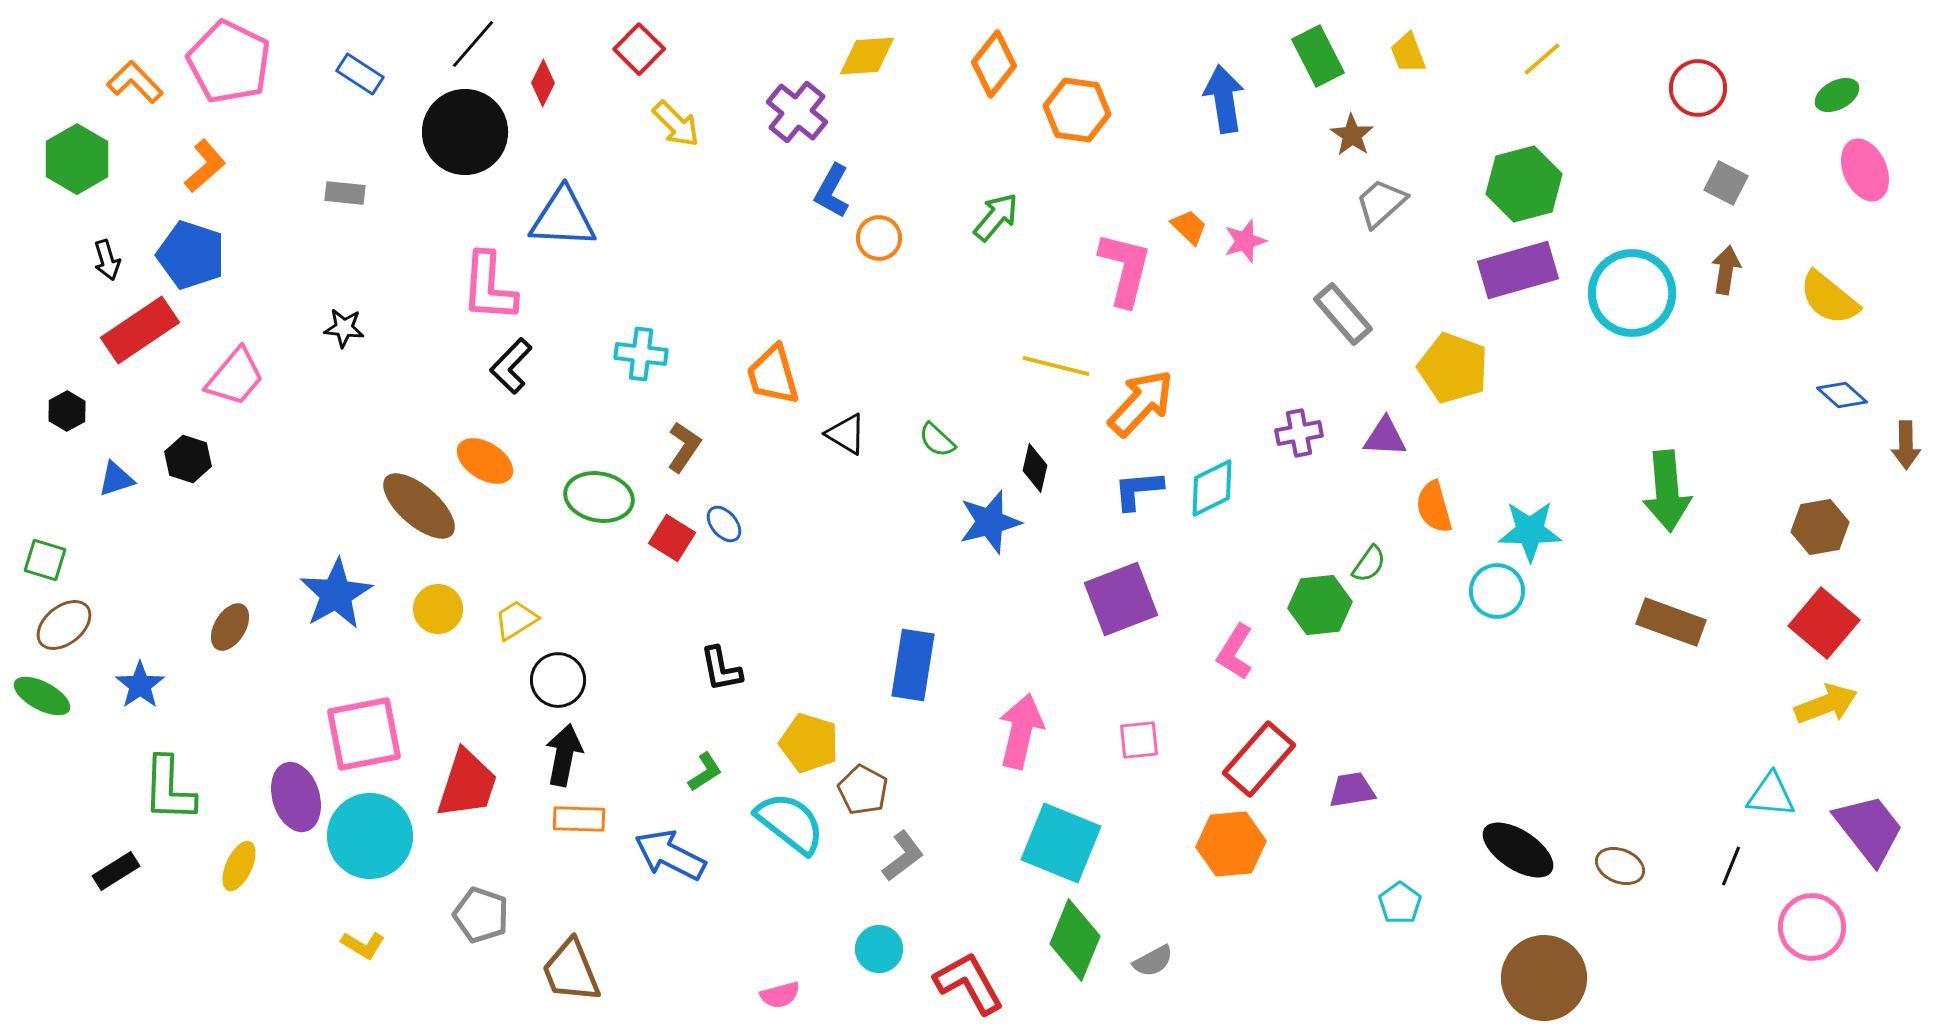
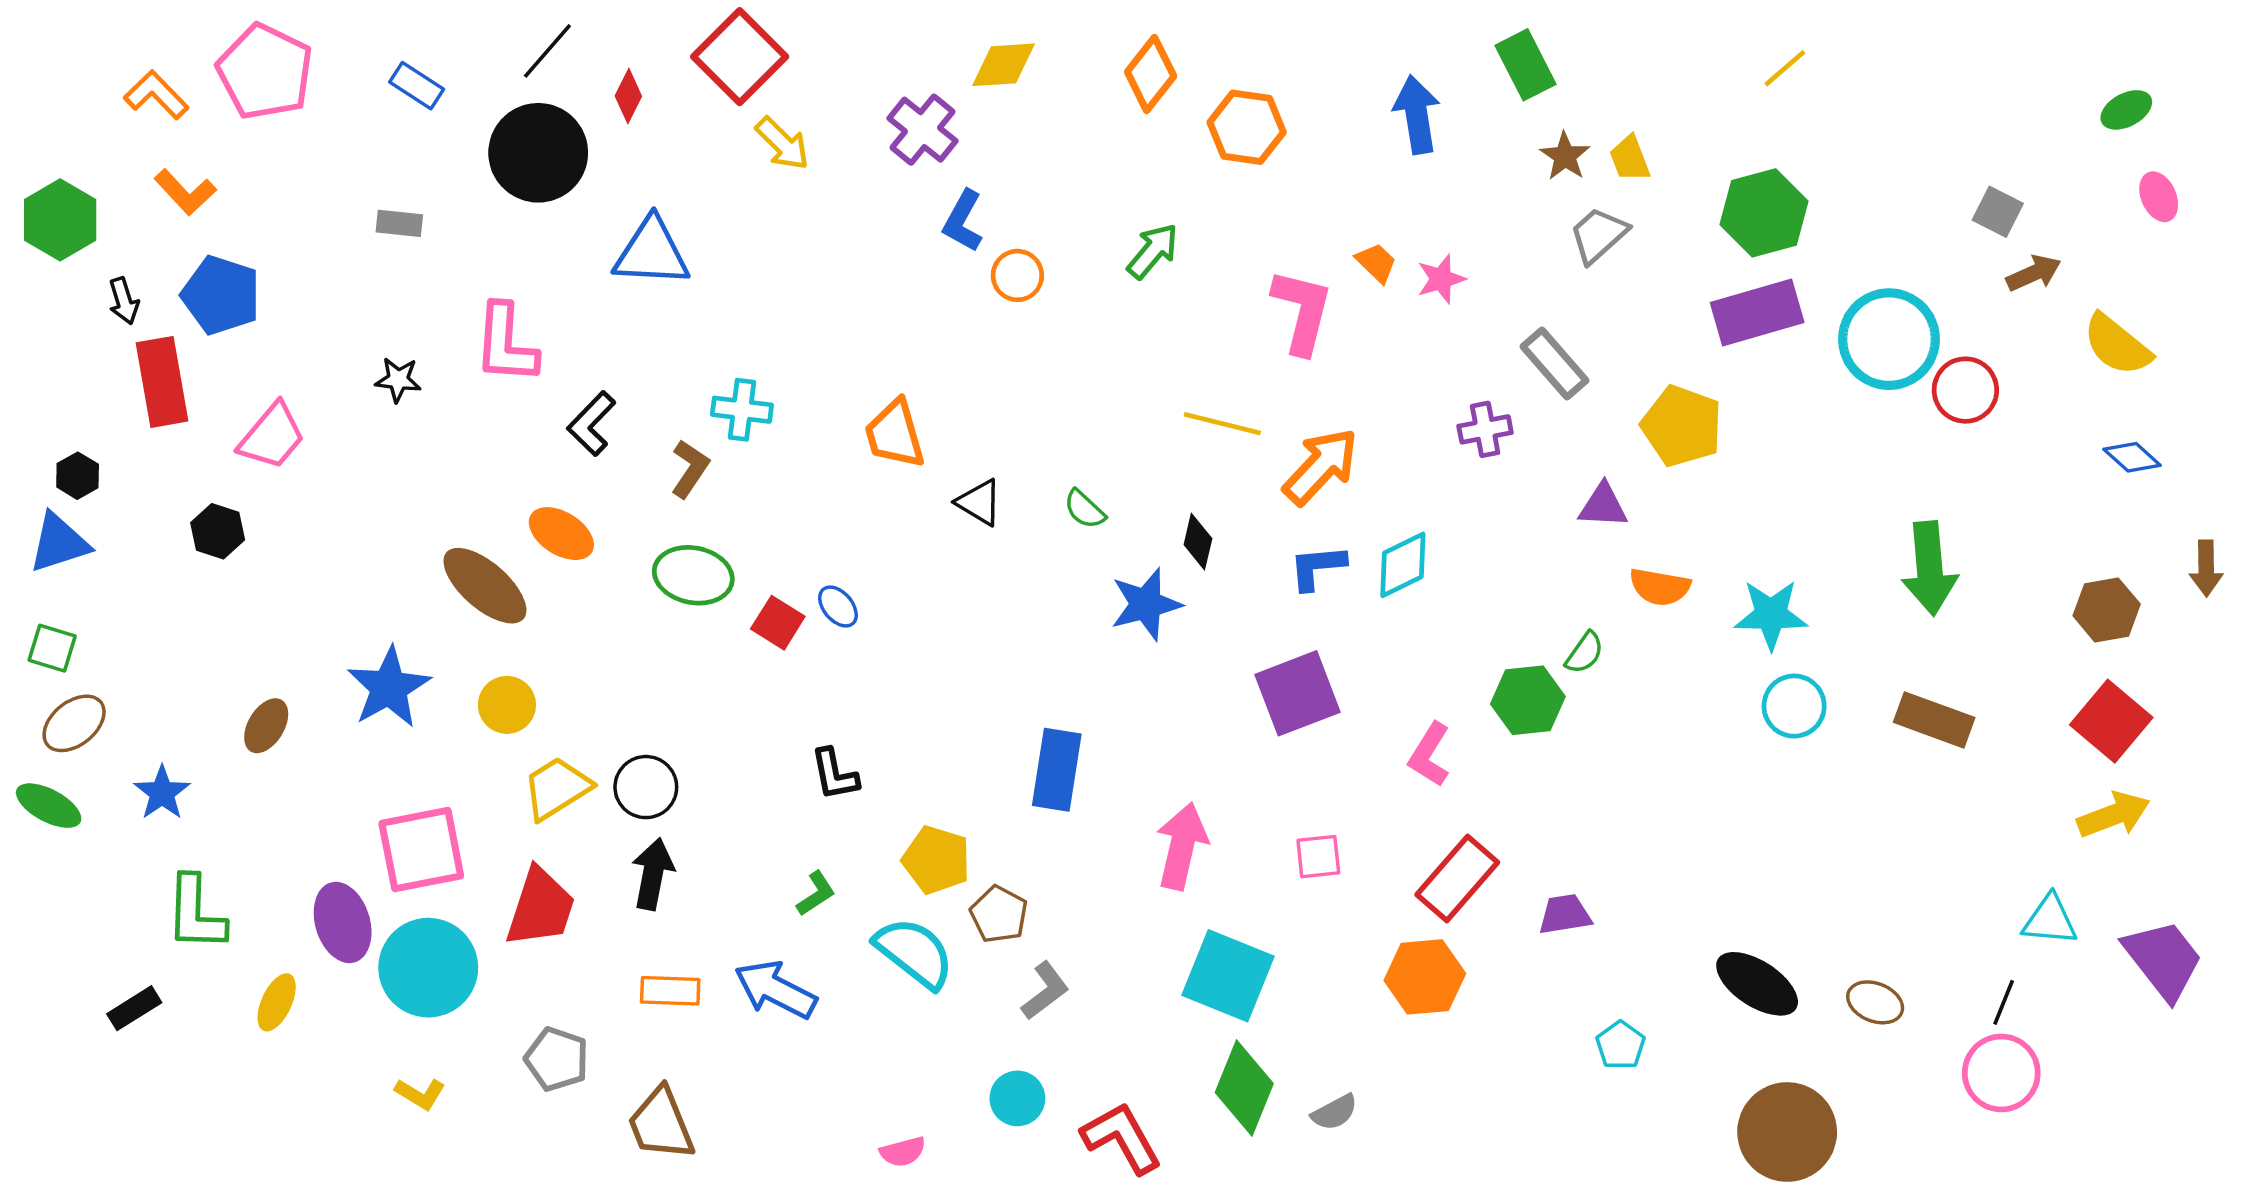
red square: (639, 49) -> (740, 57), size x1.6
yellow trapezoid: (1408, 53) -> (1630, 159), moved
red circle: (1698, 88) -> (1965, 390), moved
green hexagon: (77, 159) -> (60, 220), moved
orange L-shape: (205, 166) -> (185, 192), moved, turned 88
pink ellipse: (1865, 170) -> (2159, 197), size x0.7
brown arrow: (1726, 270) -> (2034, 273), moved, turned 57
pink L-shape: (489, 287) -> (506, 344), moved
red rectangle: (140, 330) -> (162, 382), turned -66
purple cross: (1299, 433) -> (1485, 429), moved
brown arrow: (1906, 445) -> (2206, 568), moved
brown L-shape: (684, 447) -> (690, 469), moved
blue triangle: (116, 479) -> (59, 543), moved, size x1.5
orange semicircle: (1434, 507) -> (1660, 587), turned -64
cyan circle: (1497, 591) -> (1794, 706), moved
yellow trapezoid: (516, 620) -> (557, 788), moved, size x1.4
orange rectangle: (579, 819) -> (670, 991), moved
pink circle: (1812, 927) -> (2001, 1073), moved

